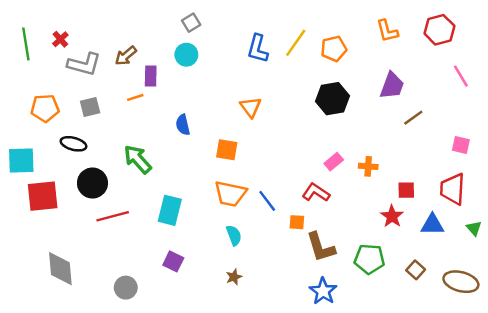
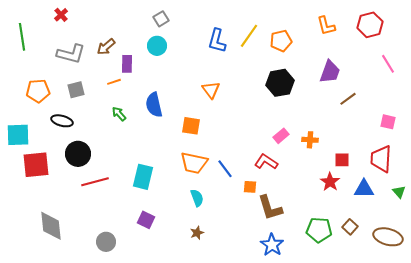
red cross: (60, 39) -> (61, 15), moved
blue semicircle: (183, 125) -> (154, 105), size x1.4
green arrow: (138, 159) -> (119, 114), moved, size x0.6
green pentagon: (369, 259) -> (319, 230), moved

